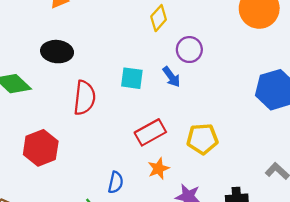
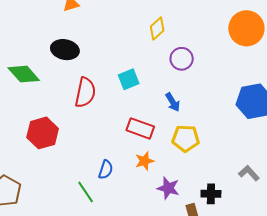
blue arrow: (171, 77) -> (173, 102), moved
cyan square: (132, 78) -> (129, 79), turned -35
red rectangle: (150, 132) -> (140, 128), turned 44

